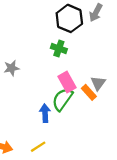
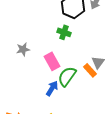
pink rectangle: (67, 82) -> (52, 61), moved
blue arrow: (45, 113) -> (52, 88), turned 35

